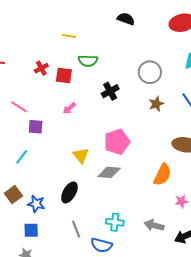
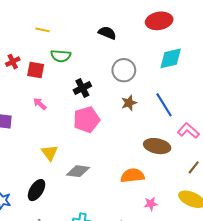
black semicircle: (126, 19) -> (107, 33), moved
pink arrow: (69, 108) -> (40, 104), turned 80
pink pentagon: (117, 142) -> (86, 120), moved
orange semicircle: (162, 175) -> (132, 176), turned -125

